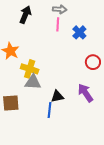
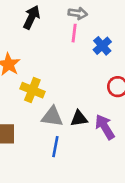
gray triangle: (33, 82) -> (52, 117), moved
black triangle: (57, 96) -> (79, 118), moved

